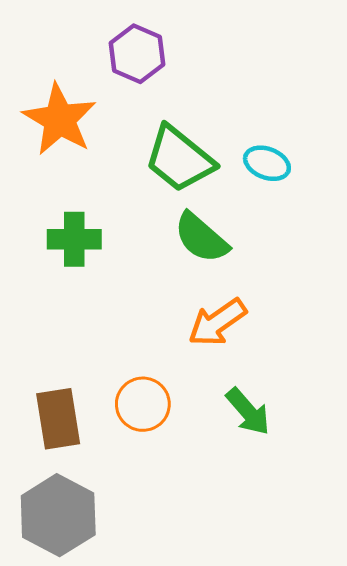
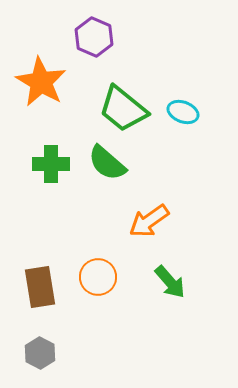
green semicircle: (201, 238) -> (107, 163), moved
gray hexagon: (58, 515) -> (40, 353), size x0.6

